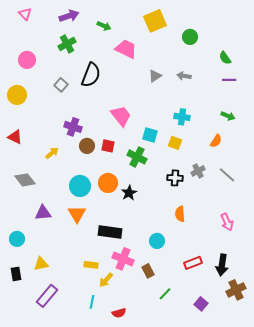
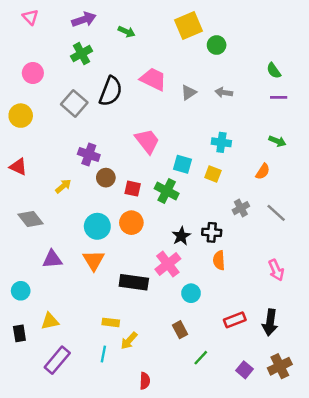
green circle: (190, 37) -> (217, 45), moved
pink trapezoid: (126, 49) -> (153, 79), moved
gray square: (61, 85) -> (74, 103), size x1.5
red square: (108, 146) -> (133, 189), moved
black cross: (175, 178) -> (212, 232), moved
black star: (129, 193) -> (181, 236), moved
pink cross: (123, 259) -> (168, 264), moved, turned 30
brown cross: (236, 290) -> (280, 366), moved
cyan line: (92, 302) -> (103, 354), moved
red semicircle: (119, 313) -> (145, 381), turned -72

